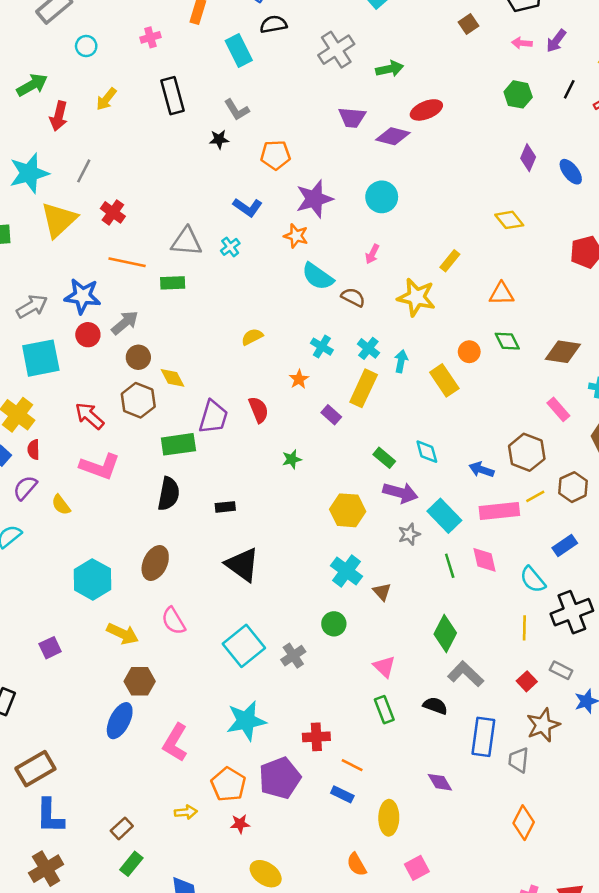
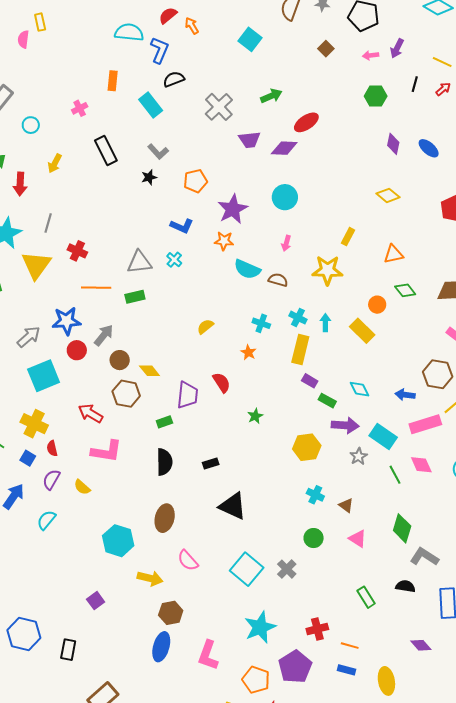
gray cross: (336, 50) -> (219, 107), moved
purple rectangle: (331, 415) -> (310, 381), moved
green rectangle: (178, 444) -> (164, 422), size x0.6
cyan cross: (347, 571) -> (315, 495), size x0.7
pink triangle: (384, 667) -> (358, 539), moved

